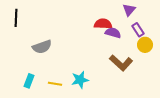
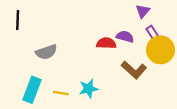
red semicircle: (103, 24) -> (106, 43), moved
yellow circle: (145, 45) -> (161, 50), size x1.6
cyan rectangle: (29, 81) -> (32, 90), size x1.6

